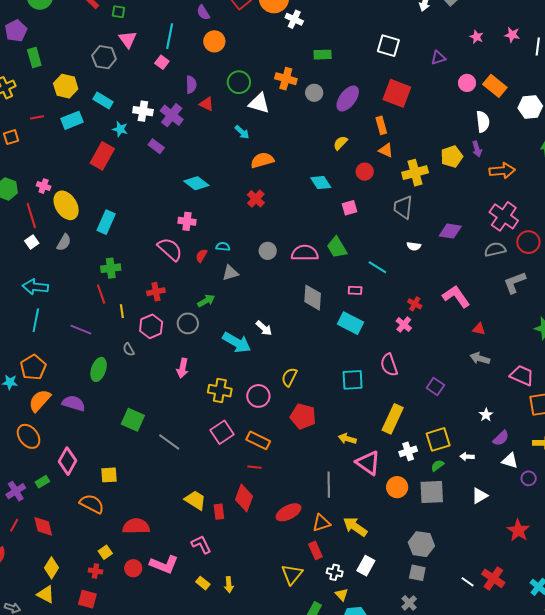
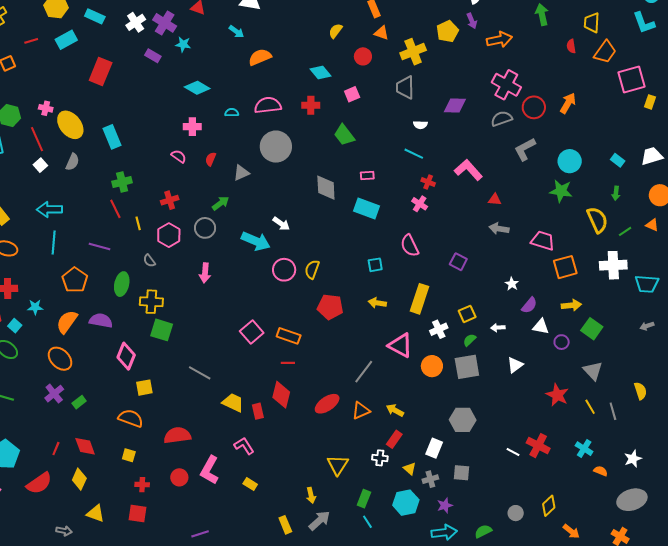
white cross: (143, 111) -> (136, 22), turned -36
cyan star: (120, 129) -> (183, 44), moved
red cross: (256, 199) -> (311, 105), moved, turned -36
cyan rectangle: (106, 222) -> (112, 137), turned -40
cyan semicircle: (223, 247) -> (232, 112), moved
pink semicircle: (170, 249) -> (179, 156), size x0.6
gray circle: (268, 251) -> (276, 147), size x1.8
pink semicircle: (305, 253) -> (268, 105), moved
cyan line: (377, 267) -> (414, 154), moved
orange pentagon: (33, 367) -> (75, 280), moved
cyan square: (353, 380) -> (375, 265), size x0.7
yellow cross: (220, 391) -> (151, 302), moved
pink circle: (258, 396) -> (284, 270), moved
yellow arrow: (347, 439) -> (377, 303), moved
yellow square: (438, 439) -> (467, 314), size x0.7
gray line: (169, 442) -> (200, 373), moved
pink diamond: (67, 461) -> (126, 356), moved
gray line: (329, 485) -> (364, 372), turned 45
purple cross: (16, 491) -> (54, 394), moved
yellow arrow: (355, 527) -> (395, 410), size x0.7
red rectangle: (315, 550) -> (394, 439), moved, turned 66
yellow square: (105, 552) -> (129, 455), moved, turned -32
pink L-shape: (164, 564) -> (210, 470), turned 104
white rectangle: (366, 566) -> (434, 448), moved
yellow diamond: (51, 568) -> (79, 479), moved
gray square: (417, 573) -> (462, 473), moved
yellow arrow: (229, 585) -> (311, 495), moved
yellow triangle: (342, 594) -> (410, 469), moved
gray cross: (409, 603) -> (430, 479), moved, turned 35

